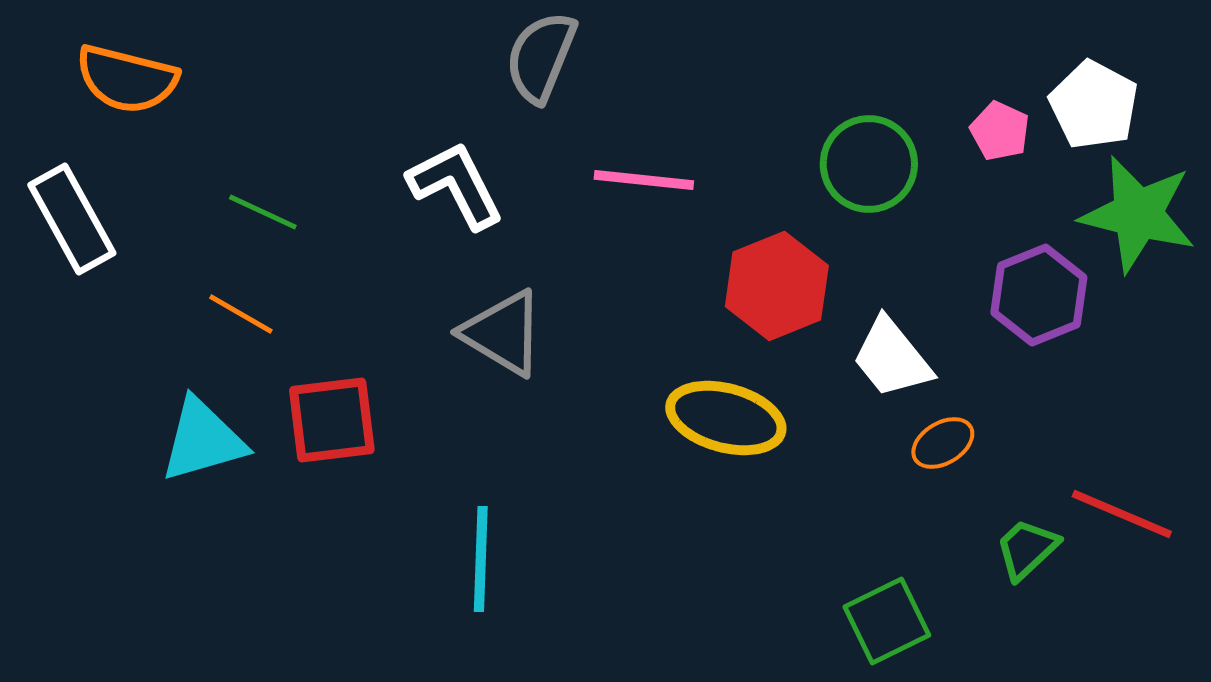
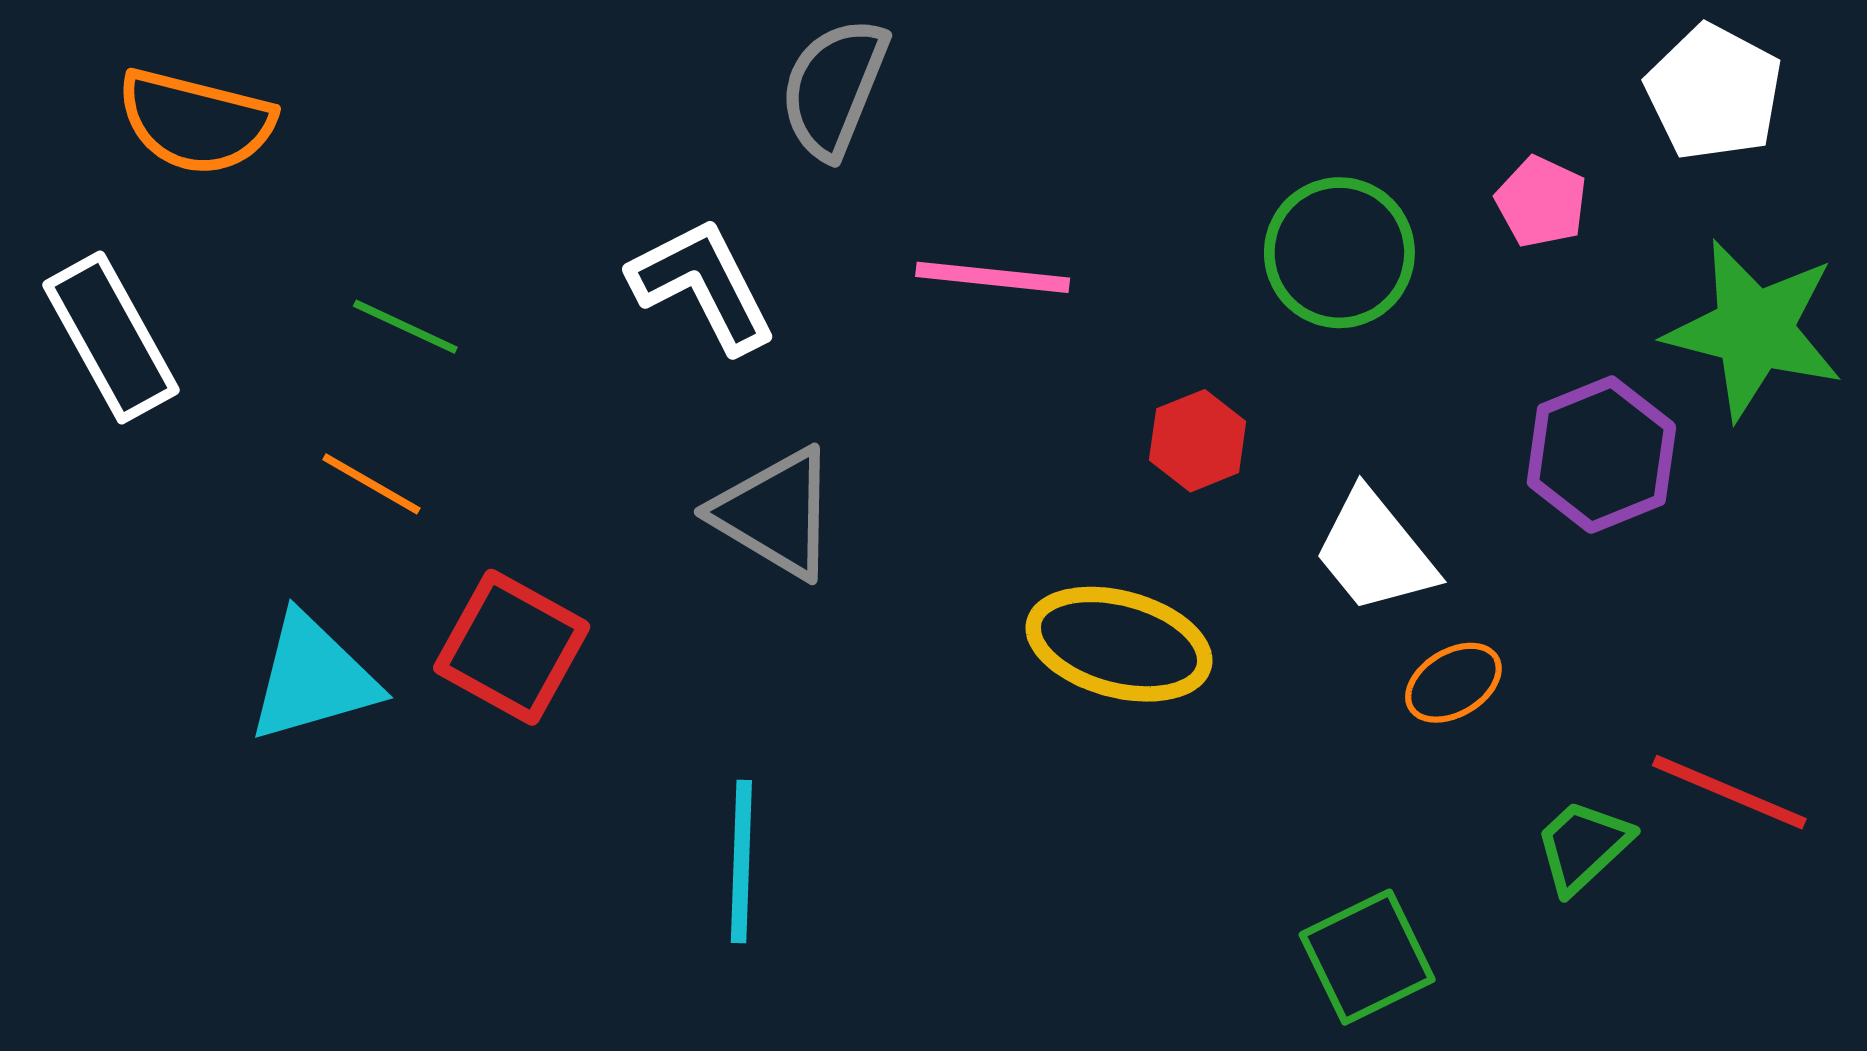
white pentagon: (1094, 105) -> (1714, 92), moved
red hexagon: (777, 286) -> (1198, 441), size x0.6
red square: (332, 420) -> (512, 647), turned 36

